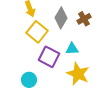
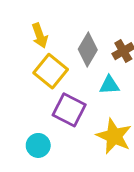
cyan triangle: (72, 49) -> (109, 85), moved

